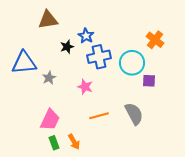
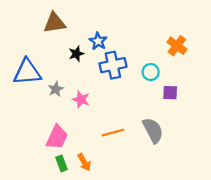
cyan circle: (132, 63) -> (151, 72), size x0.6
pink star: (85, 87) -> (81, 99), moved

